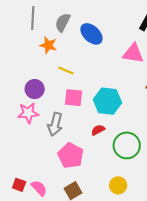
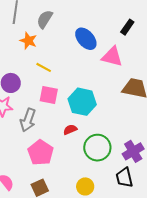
blue ellipse: (91, 34) -> (86, 39), moved

